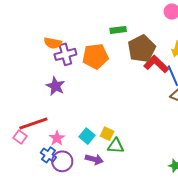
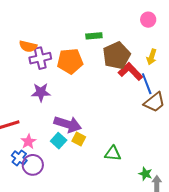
purple star: (55, 86) -> (41, 92), moved, turned -30
green triangle: (116, 146) -> (113, 153), moved
purple arrow: (94, 159) -> (68, 124), moved, size x1.5

